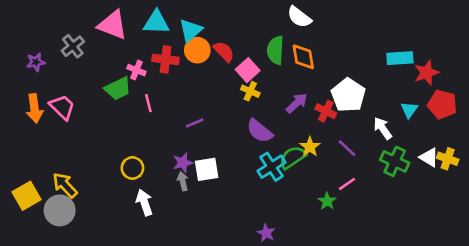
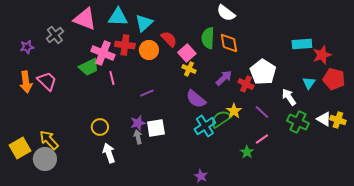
orange circle: (197, 50) -> (149, 50), moved
pink cross: (136, 70) -> (103, 53), size x1.6

